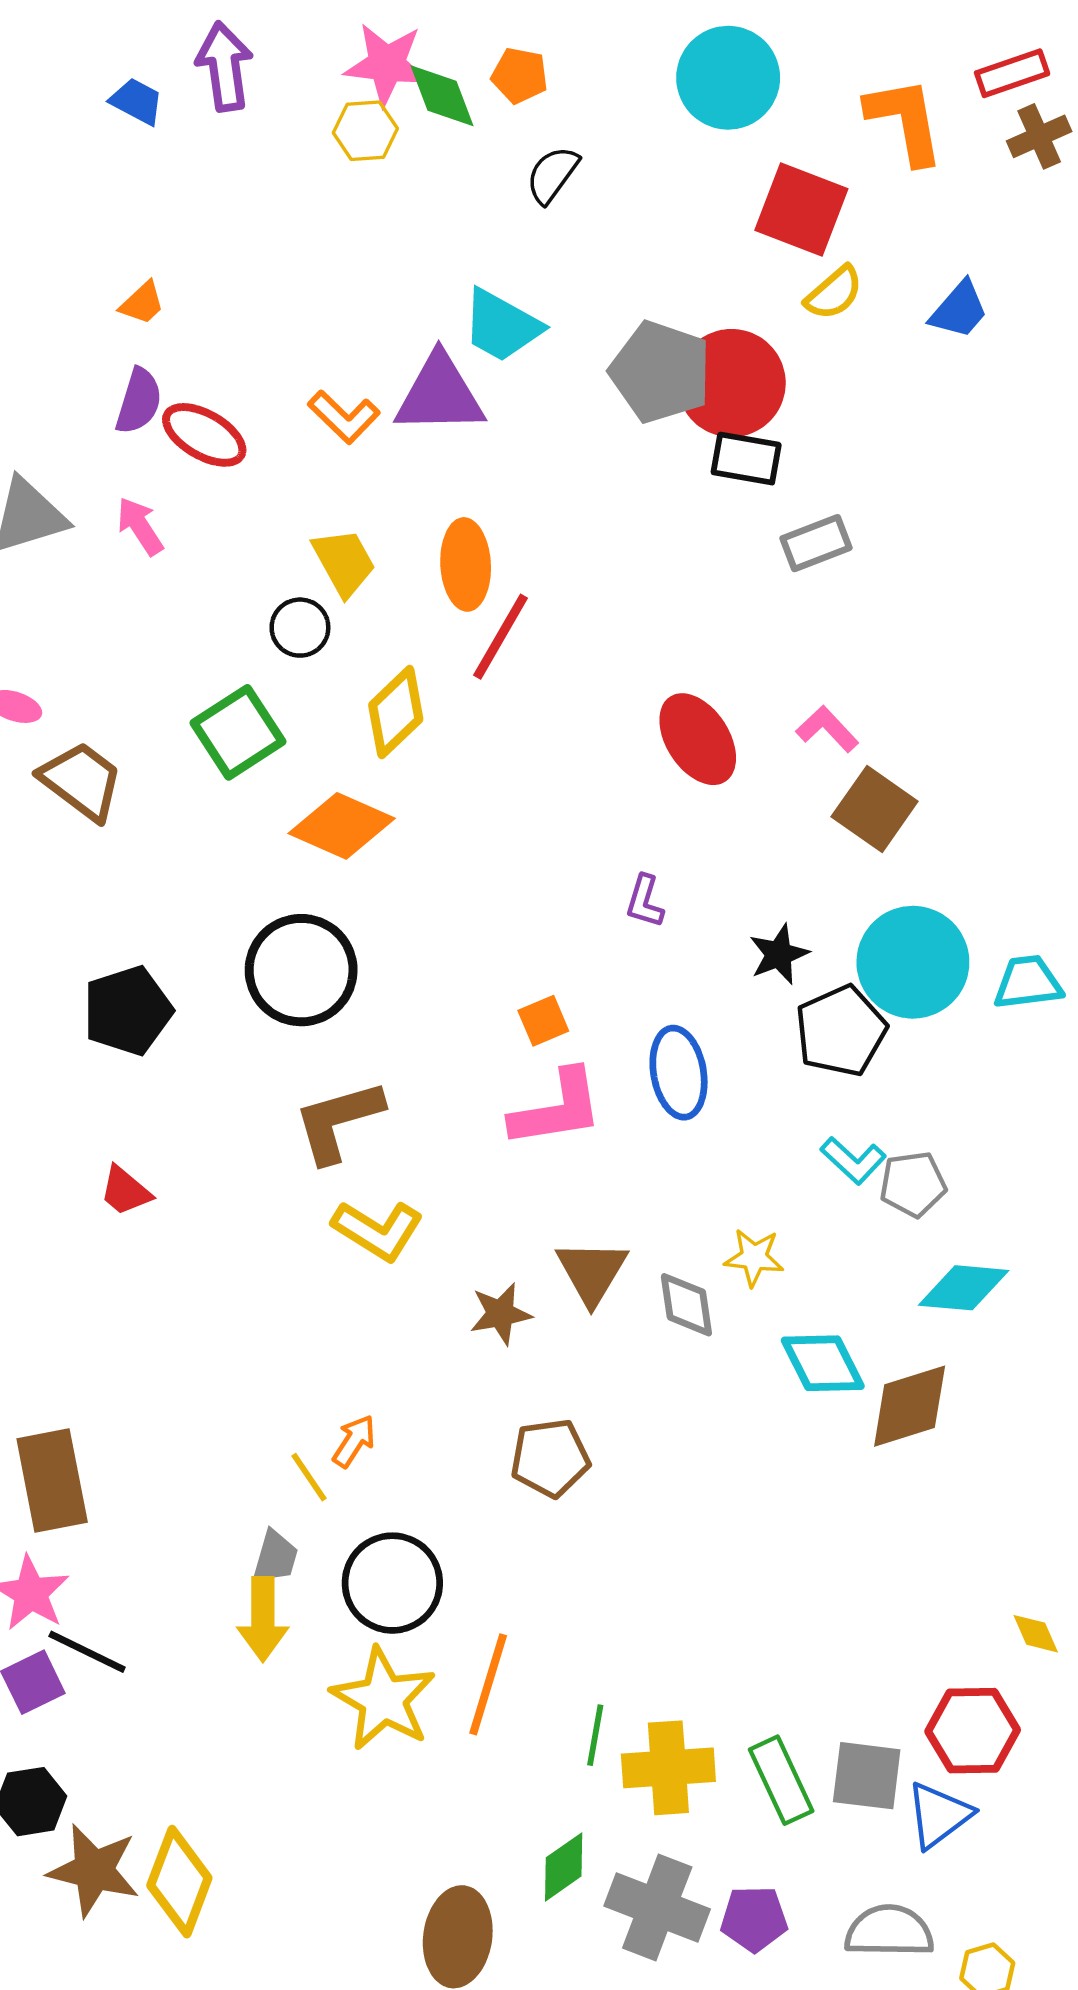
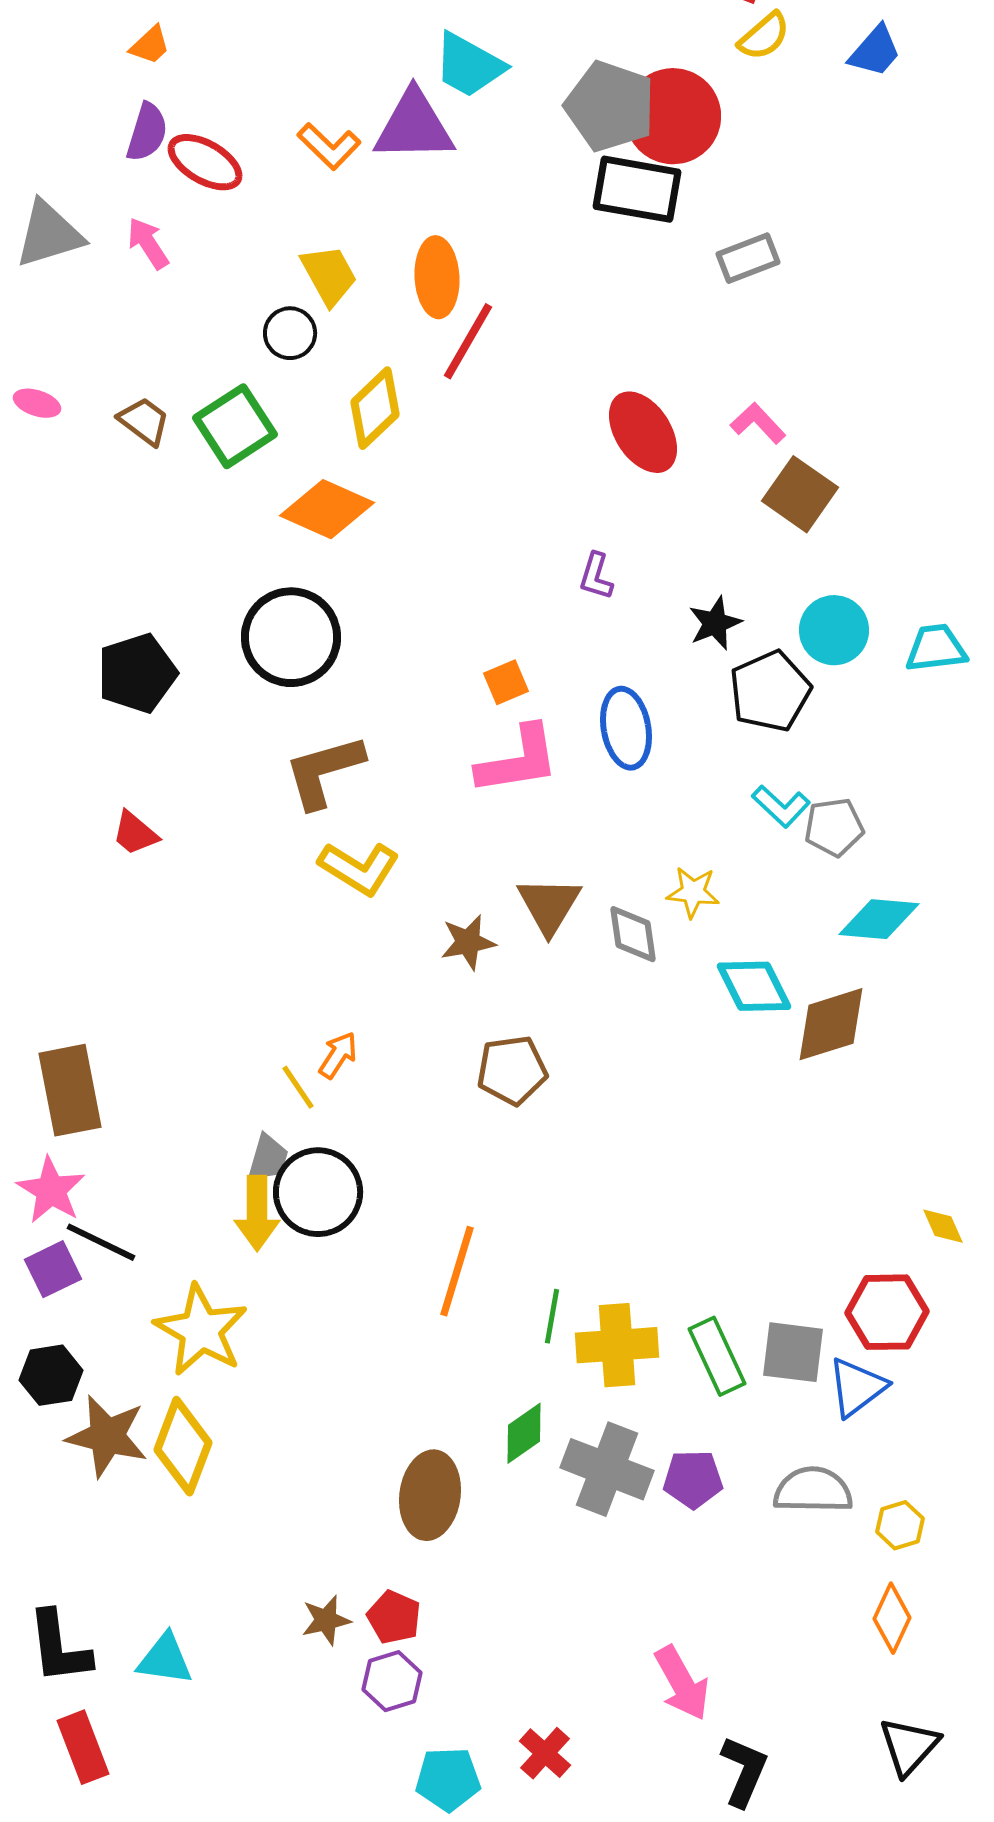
black rectangle: (746, 459) -> (637, 189), moved, size x1.4
brown trapezoid: (81, 781) -> (144, 421), moved, size x0.7
cyan circle: (913, 962) -> (834, 630), size x0.7
black circle: (392, 1583) -> (318, 1192), moved
yellow star: (383, 1699) -> (201, 1330), moved

